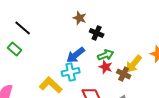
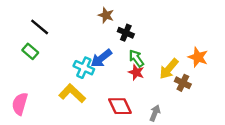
green arrow: (106, 55) -> (136, 58), turned -105
cyan cross: (71, 72) -> (84, 68), moved, turned 36
brown cross: (124, 74) -> (183, 83), moved

